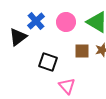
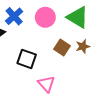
brown square: (82, 51) -> (62, 47), turned 35

